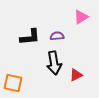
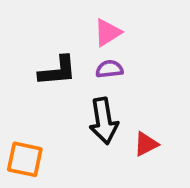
pink triangle: (81, 17) -> (107, 32), moved

